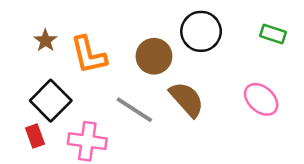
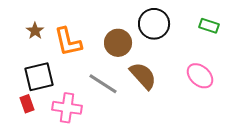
black square: (51, 101) -> (39, 77), turned 32

